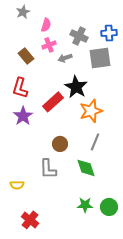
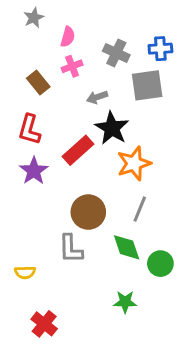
gray arrow: (65, 58) -> (97, 97), moved
brown circle: (60, 144) -> (88, 212), size x1.5
green circle: (109, 207) -> (160, 264), moved

